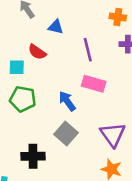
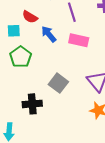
green pentagon: (23, 99) -> (21, 57), turned 30
blue arrow: (67, 101) -> (49, 34), moved

